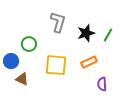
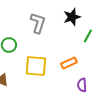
black star: (86, 33) -> (72, 17), moved

